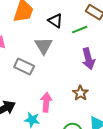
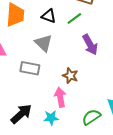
brown star: (80, 93) -> (70, 76), moved

